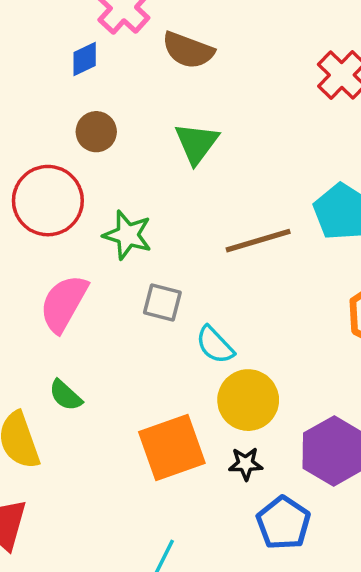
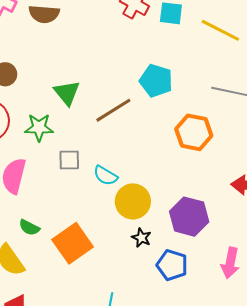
green triangle: (197, 143) -> (67, 93), moved
orange square: (172, 447) -> (73, 243), moved
black star: (246, 464) -> (141, 238), turned -30

